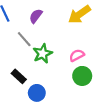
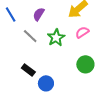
green star: (43, 54) -> (56, 38), moved
pink semicircle: (77, 55) -> (82, 32), moved

